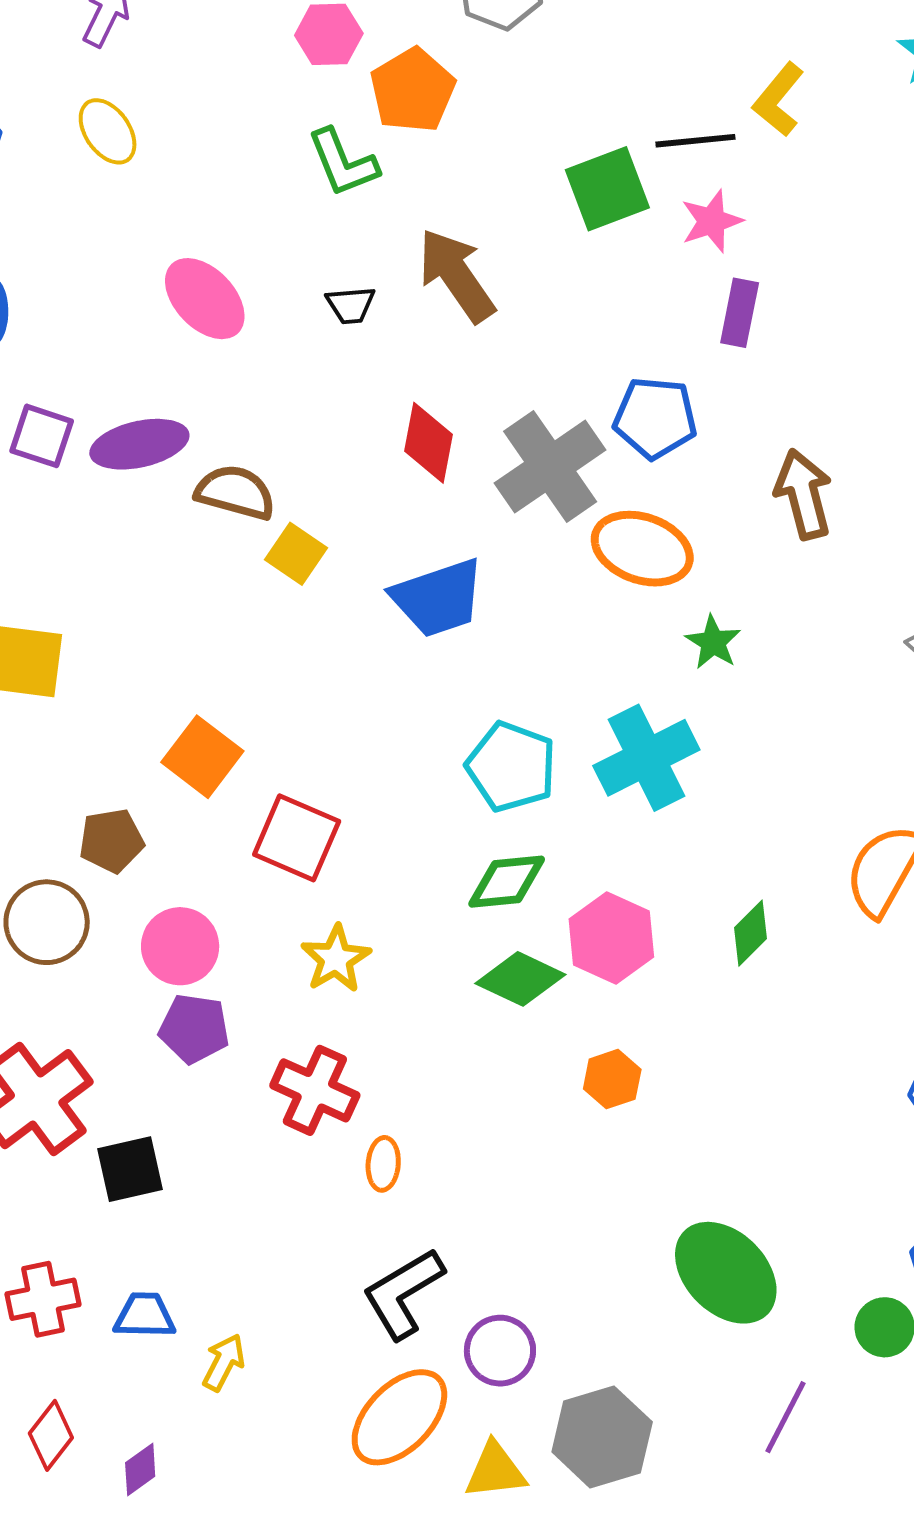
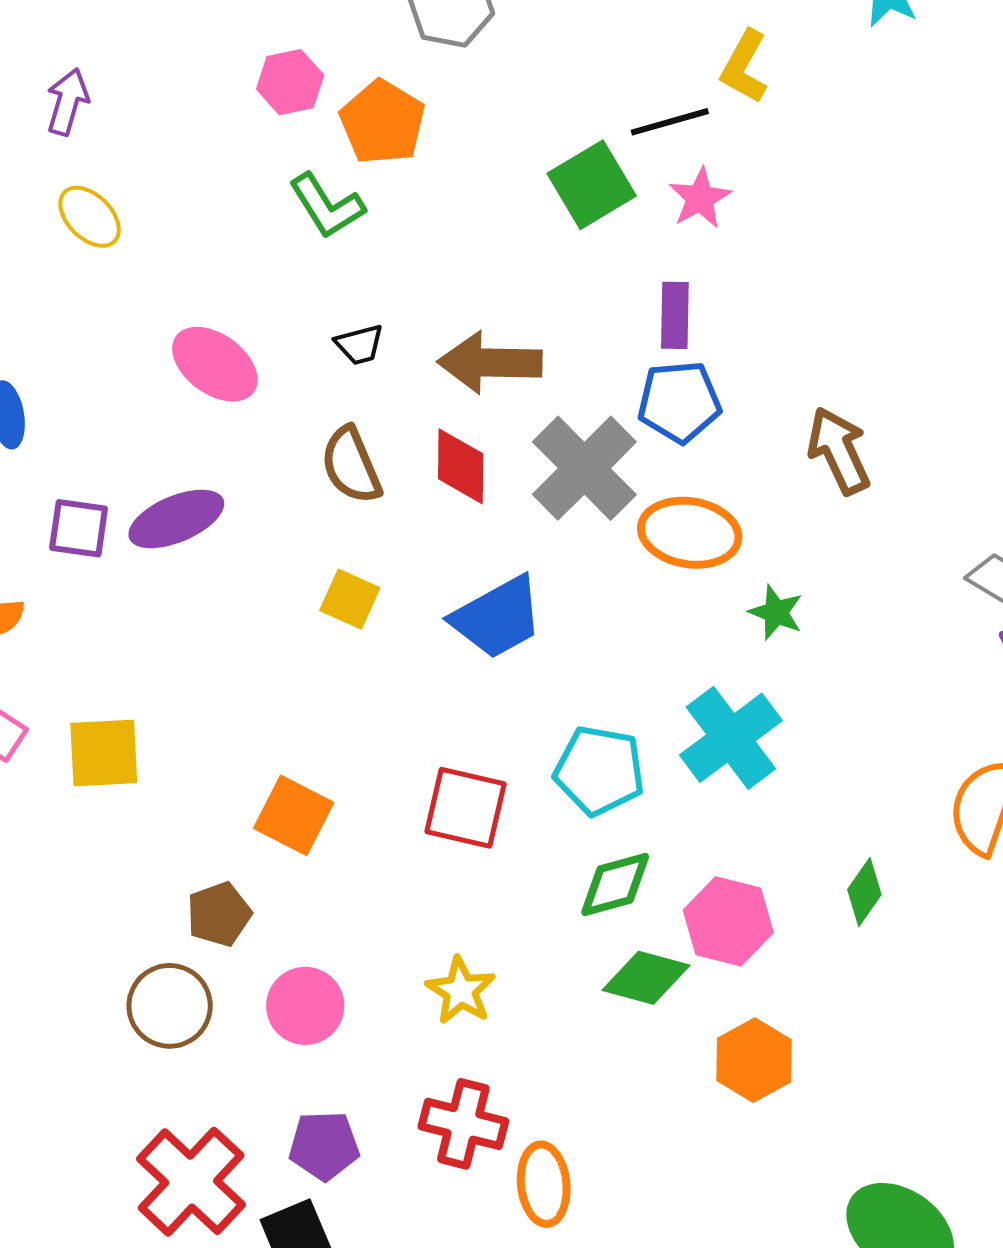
brown arrow: (456, 275) -> (490, 363), moved, turned -44
purple rectangle: (740, 313) -> (675, 315), moved
brown semicircle: (235, 492) -> (351, 465), moved, turned -118
red square: (297, 838) -> (465, 808), moved
purple pentagon: (194, 1029) -> (324, 1146), moved
orange hexagon: (612, 1079) -> (754, 1060), size x1.4
orange ellipse: (383, 1164) -> (544, 1184), size x1.5

